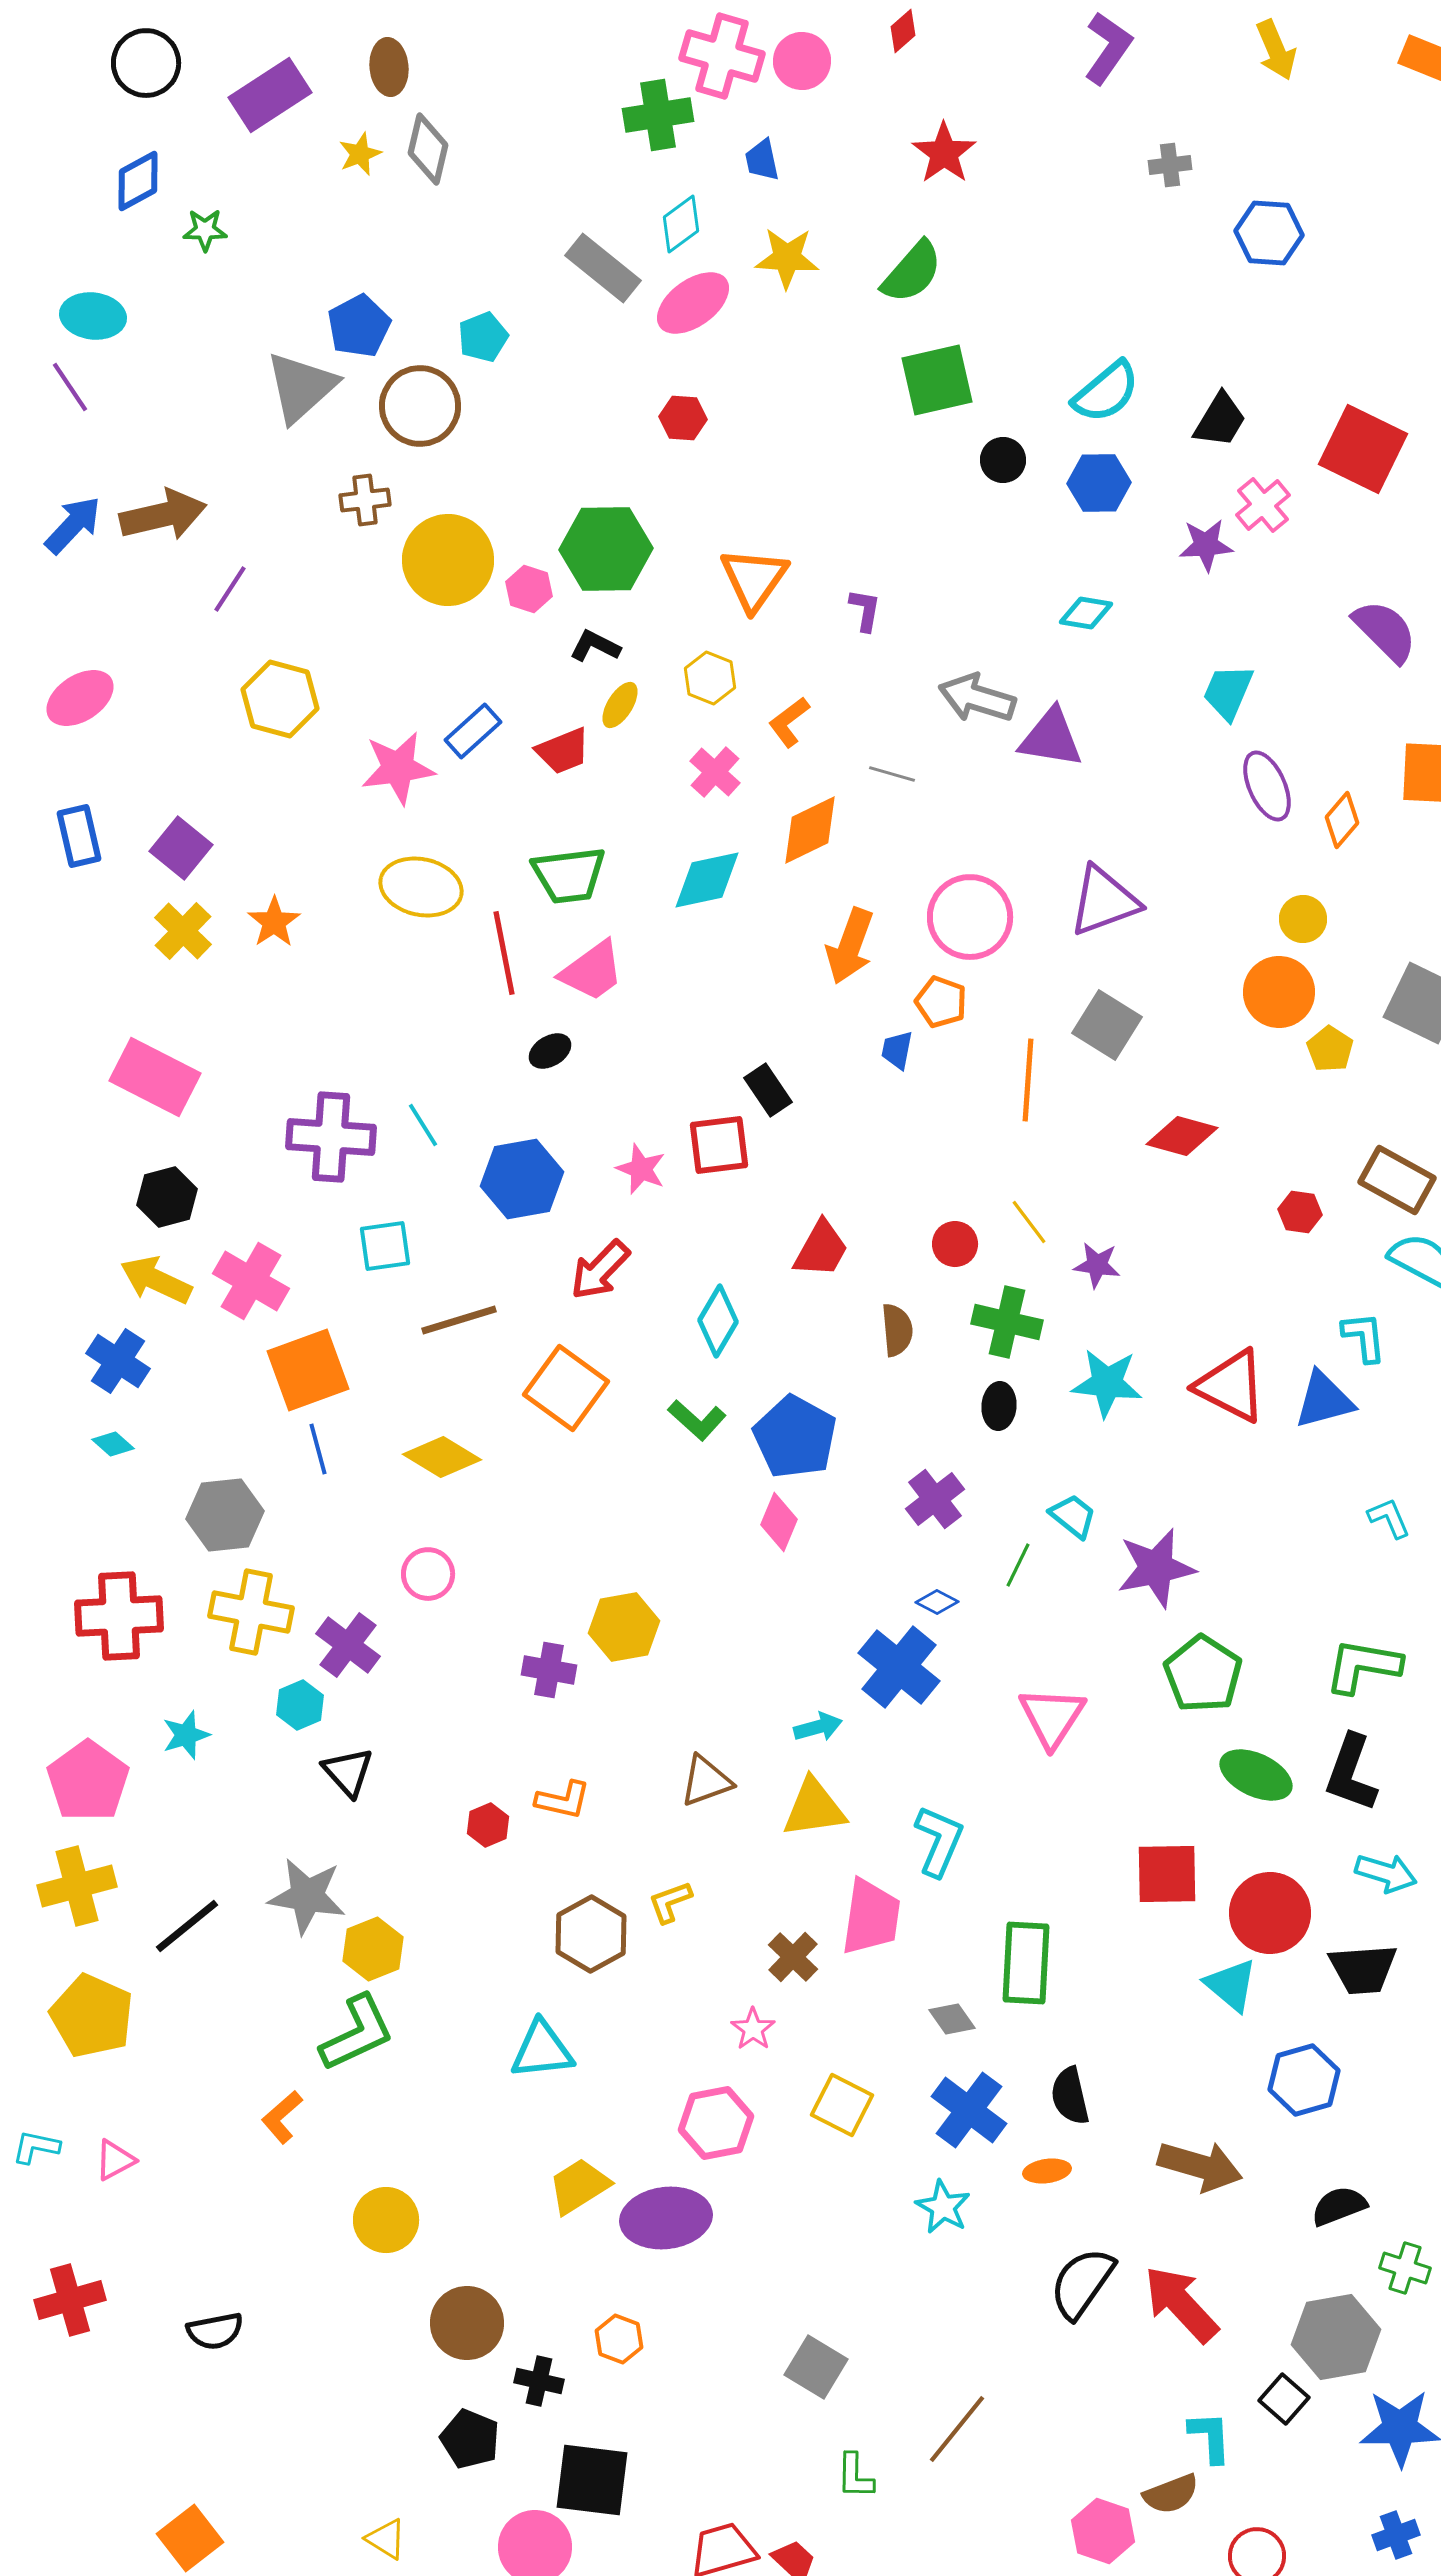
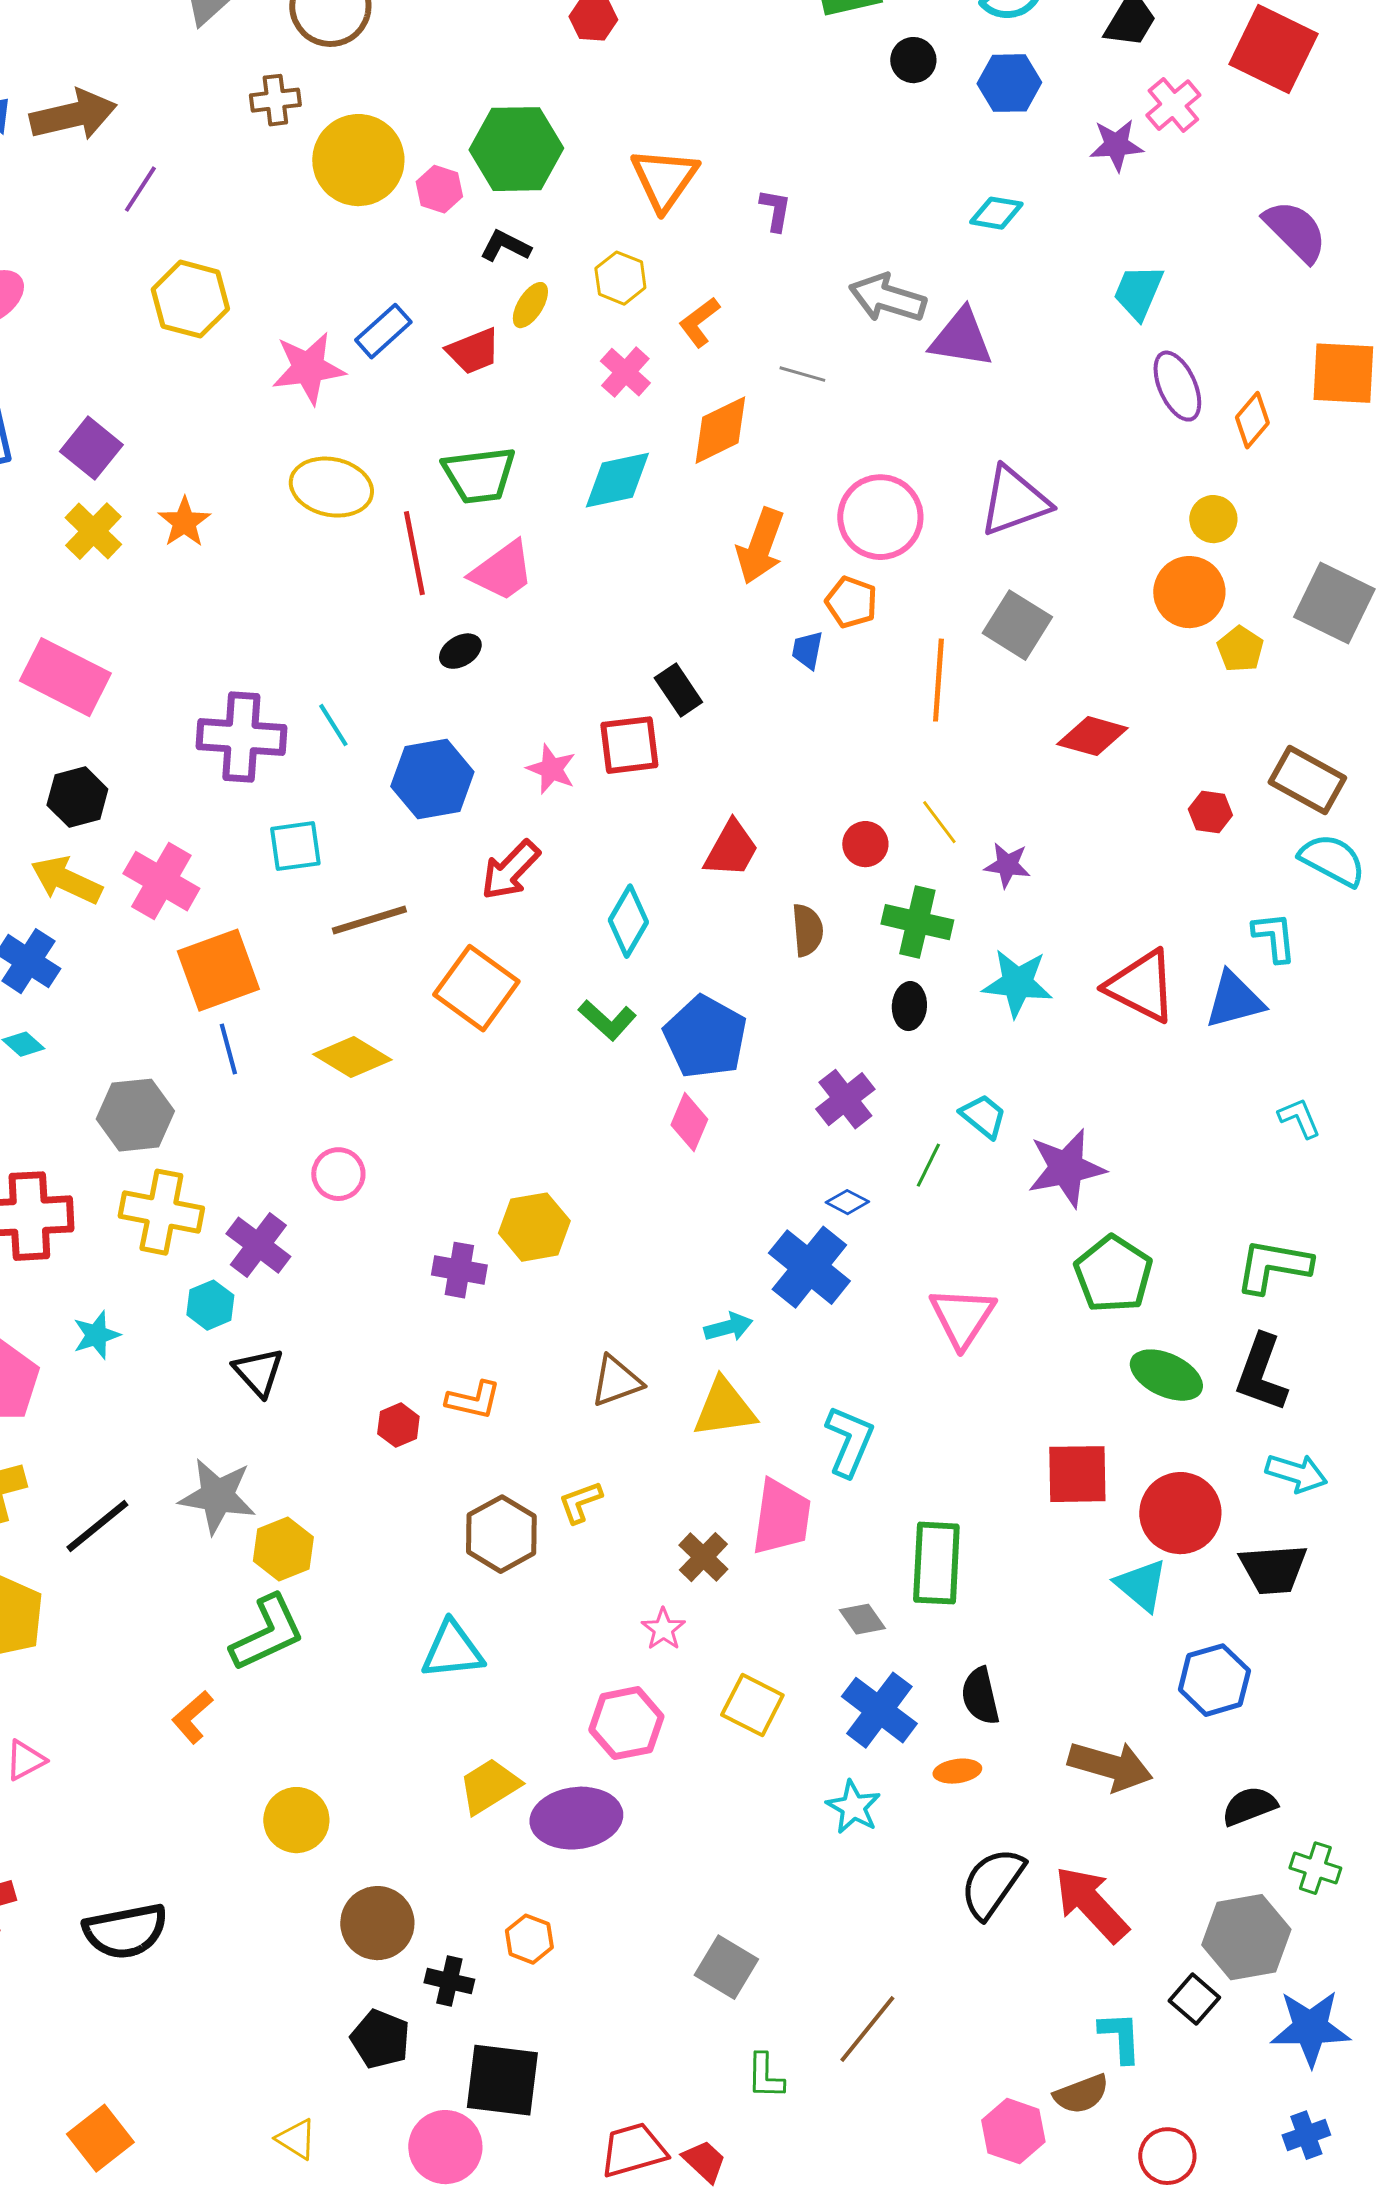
black semicircle: (215, 2331) -> (125, 1931), size x1.5

